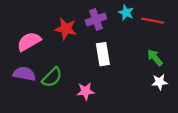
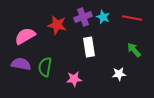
cyan star: (126, 13) -> (103, 17), moved
green semicircle: (52, 77) -> (45, 67), turned 144
white star: (160, 82) -> (119, 74), moved

